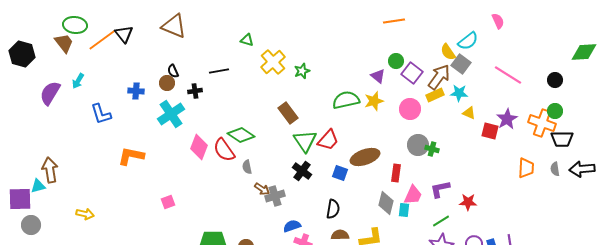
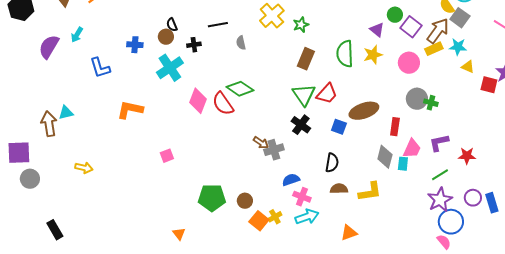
green semicircle: (346, 100) -> (345, 54), turned -80
brown rectangle: (288, 113) -> (306, 59), moved, turned 60
gray semicircle: (247, 167) -> (241, 43), moved
cyan triangle: (38, 186) -> (66, 113), moved

